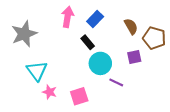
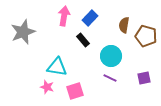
brown semicircle: (131, 26) -> (124, 25), turned -140
purple square: (134, 57) -> (144, 78), moved
cyan circle: (100, 63) -> (111, 56), moved
cyan triangle: (37, 71) -> (57, 67), moved, turned -45

